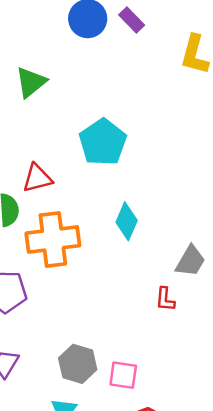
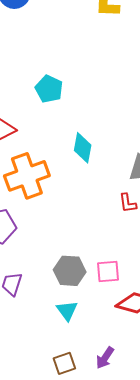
cyan pentagon: (103, 142) -> (49, 89), size x0.7

